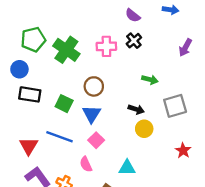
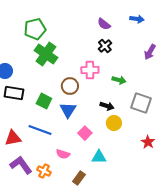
green pentagon: (33, 40) -> (35, 29), moved
pink cross: (106, 46) -> (90, 70), moved
gray square: (175, 106) -> (141, 103), turned 35
pink square: (96, 140) -> (85, 133), moved
red triangle: (29, 146) -> (13, 138), turned 48
pink semicircle: (86, 164) -> (63, 154), turned -48

